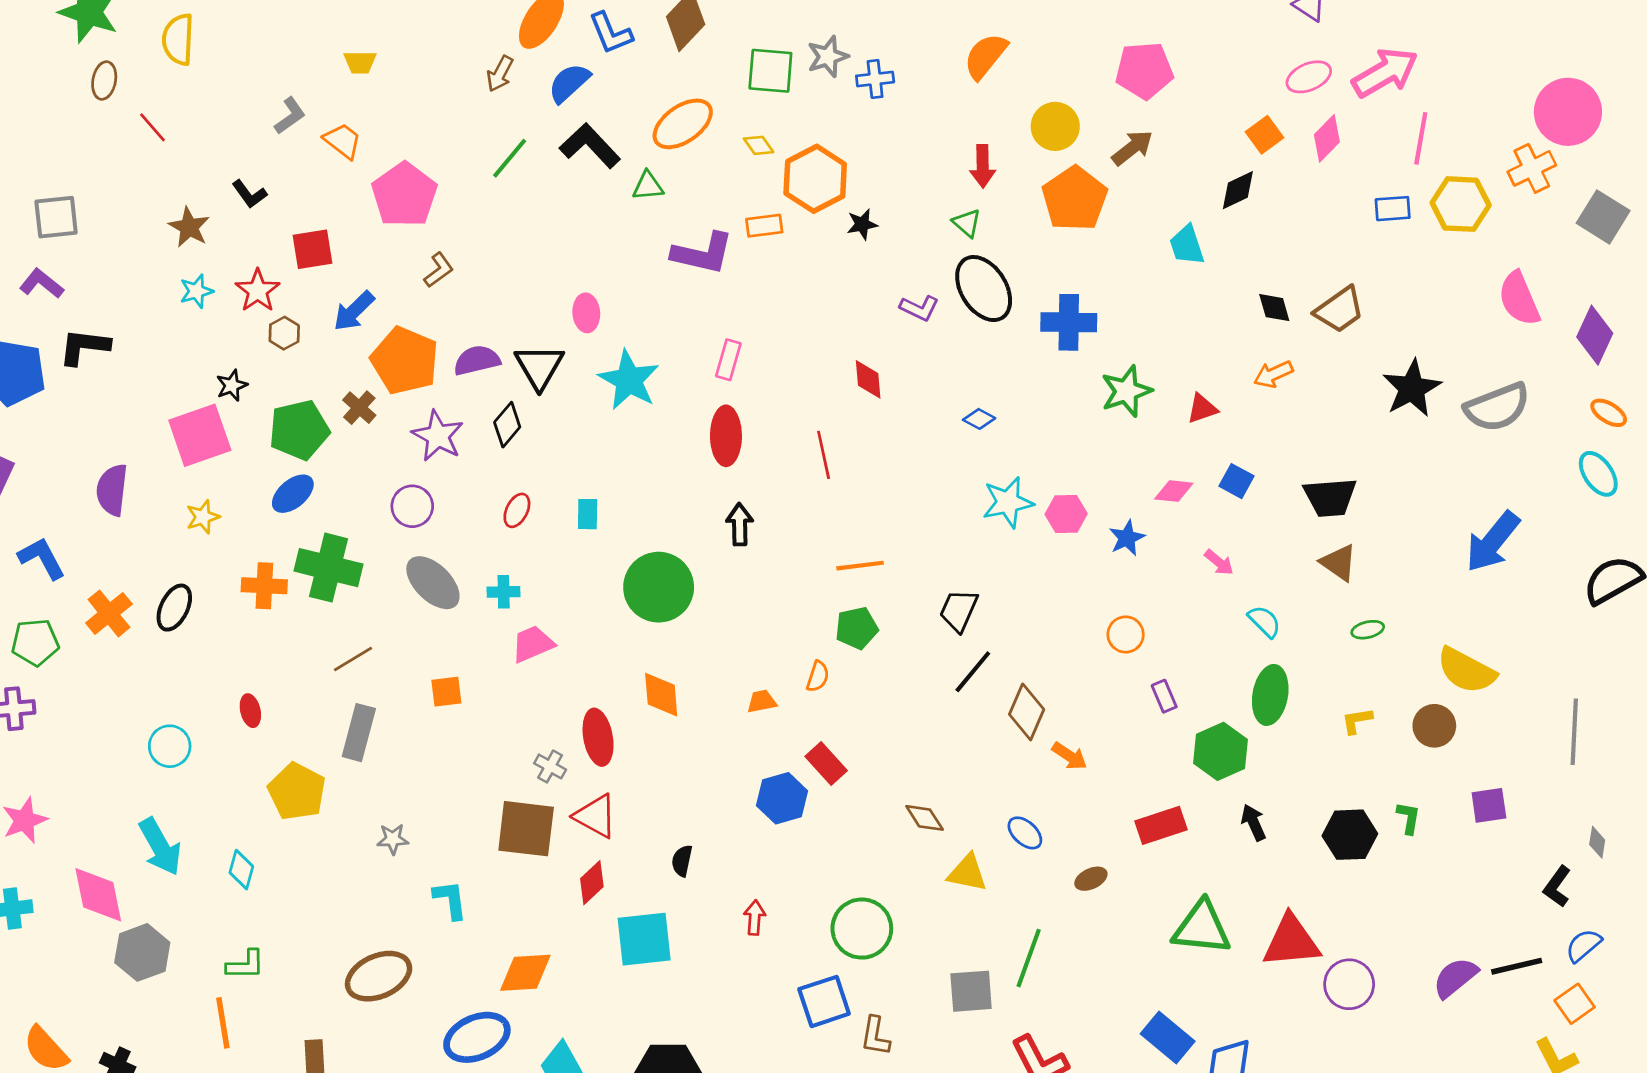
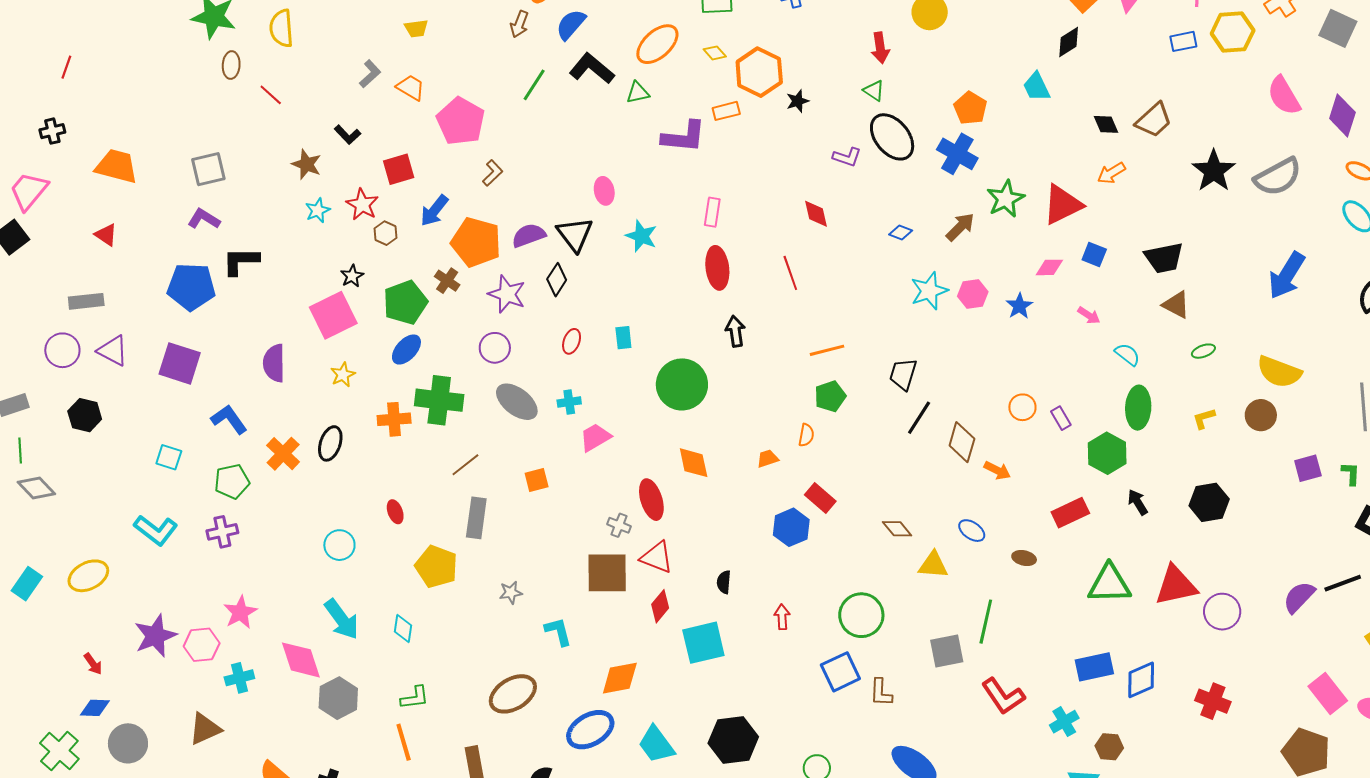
brown arrow: (1132, 148) -> (960, 227), moved
orange pentagon: (1075, 199) -> (970, 108), moved, size x0.7
blue cross: (1069, 322) -> (957, 154), turned 36
cyan star: (629, 380) -> (641, 236), size x0.7
red triangle: (1202, 408) -> (1062, 205), size x1.8
orange circle: (1126, 634) -> (1022, 407), moved
green L-shape: (1409, 818) -> (1351, 474), moved
brown ellipse: (1091, 879) -> (1024, 558), turned 45
blue rectangle: (1168, 1037) -> (1094, 667), turned -45

